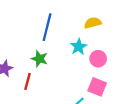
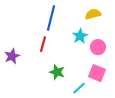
green star: (39, 59) -> (57, 72), moved
red line: (27, 82) -> (43, 44), moved

